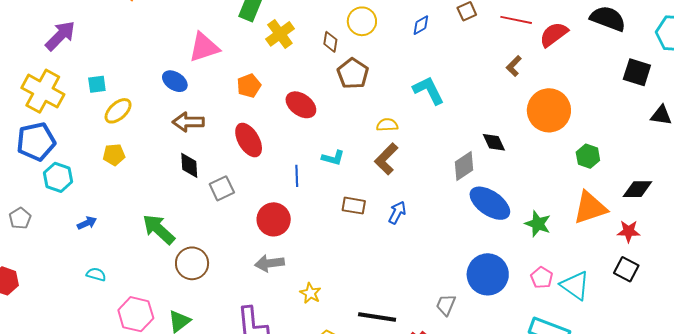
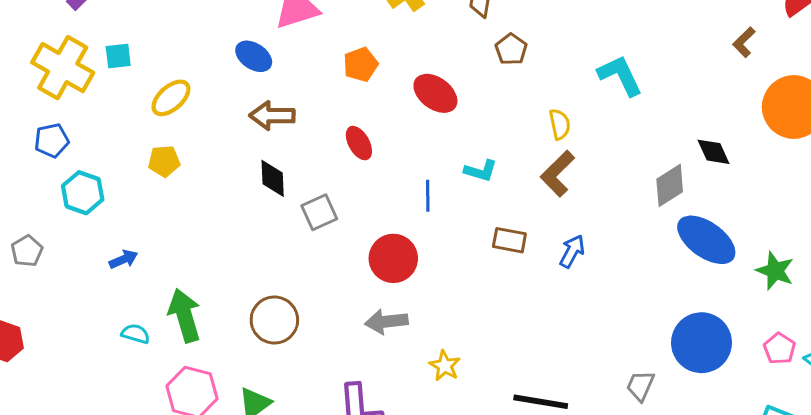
brown pentagon: (353, 74) -> (511, 49), size x0.7
cyan square: (97, 84) -> (118, 56), moved
yellow semicircle: (387, 125) -> (560, 124), turned 80
red ellipse: (249, 140) -> (359, 143), size x0.7
blue pentagon: (36, 142) -> (52, 140), size x0.6
green arrow: (159, 229) -> (185, 315), moved, turned 30

